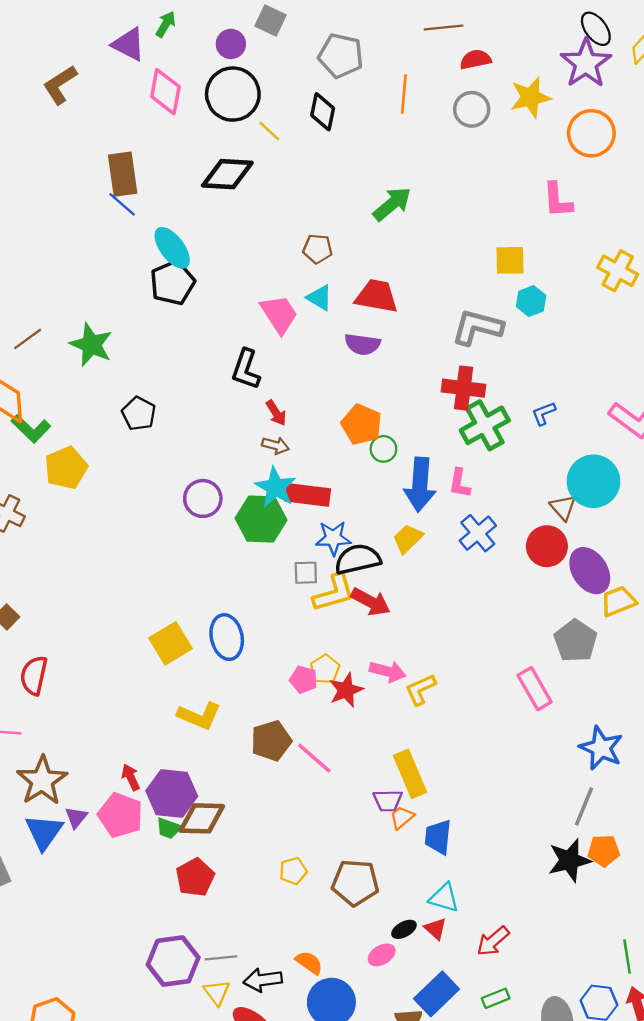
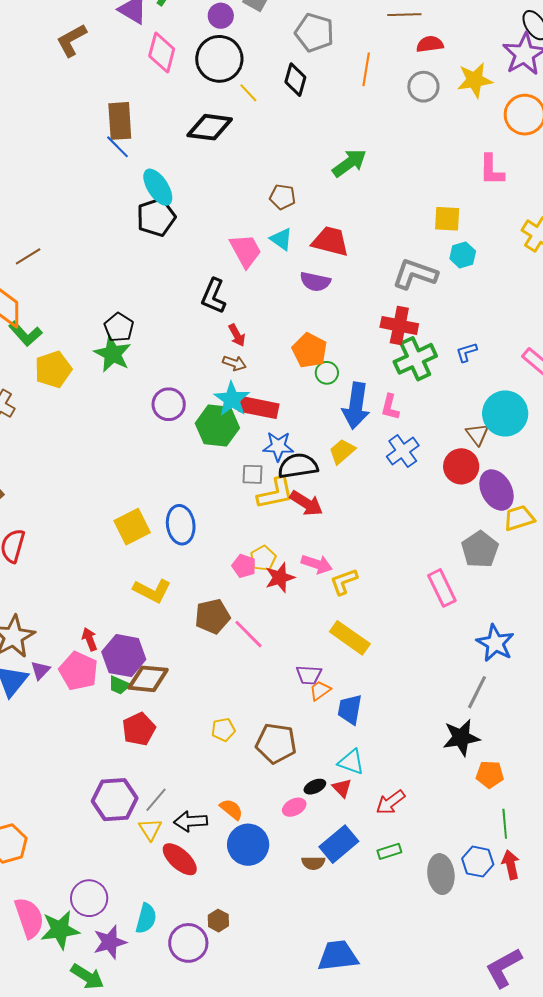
green star: (91, 345) -> (113, 354), moved
yellow rectangle: (410, 774) -> (350, 638), moved, turned -36
orange pentagon: (604, 851) -> (490, 774), moved
gray line: (221, 958) -> (156, 800), turned -48

